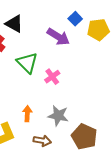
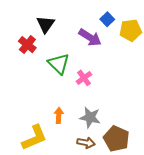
black triangle: (14, 24) -> (46, 24), turned 36
brown arrow: (42, 141) -> (86, 143), moved

